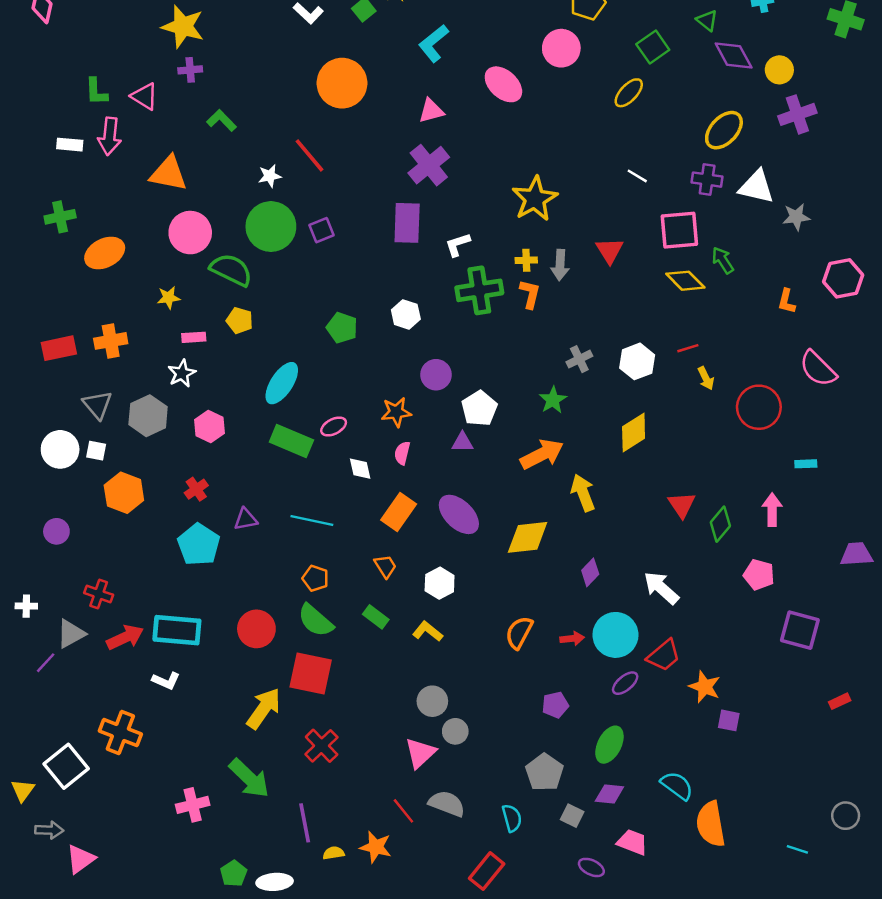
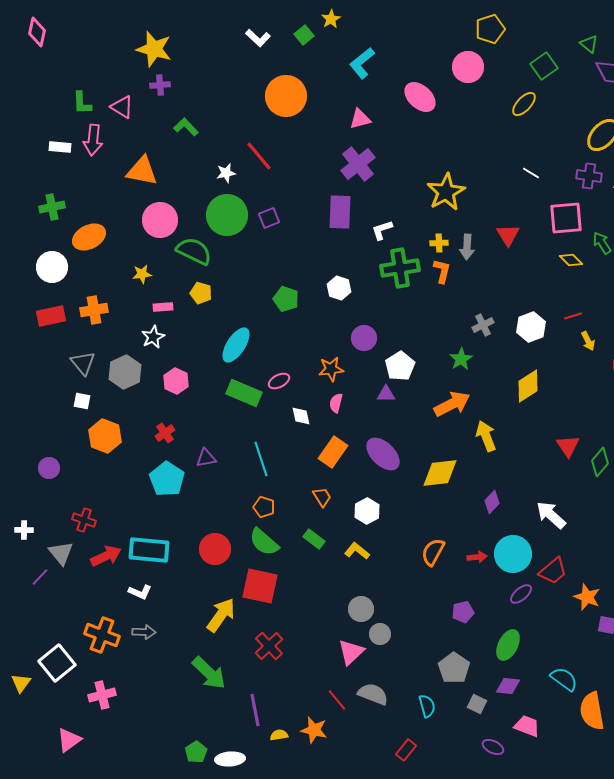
yellow diamond: (685, 281) -> (571, 260), size x0.7
white circle: (60, 449) -> (52, 267), moved
cyan line: (312, 520) -> (261, 459), turned 60
gray triangle: (71, 634) -> (61, 553), turned -40
pink cross: (193, 805) -> (102, 695), moved
gray arrow: (49, 830) -> (144, 632), moved
red rectangle: (487, 871) -> (406, 750), size x0.7

